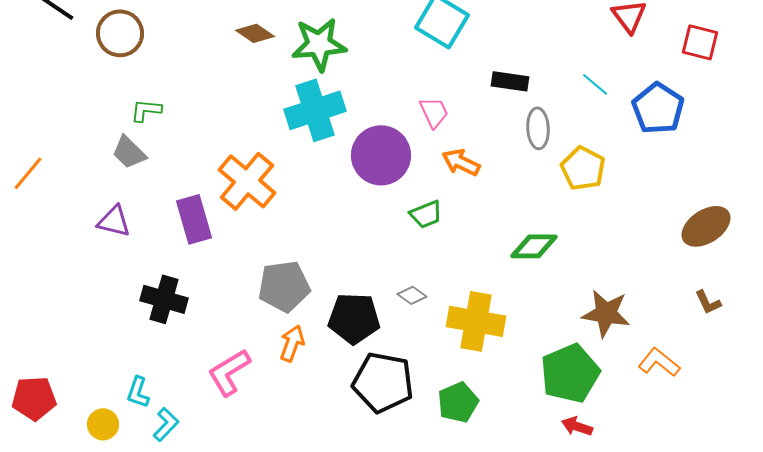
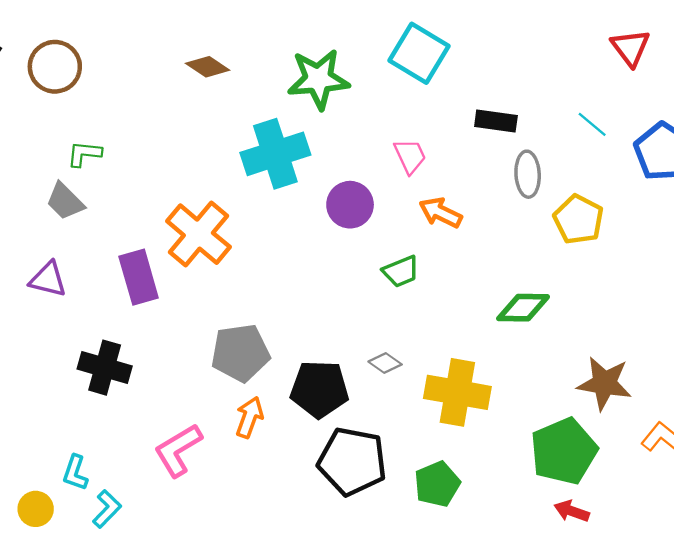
green star: (319, 44) -> (318, 79), moved
purple circle: (381, 155) -> (350, 205), size x0.7

